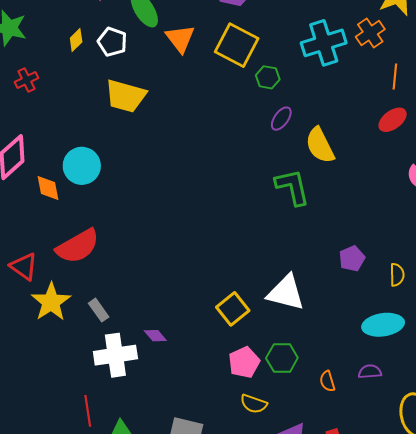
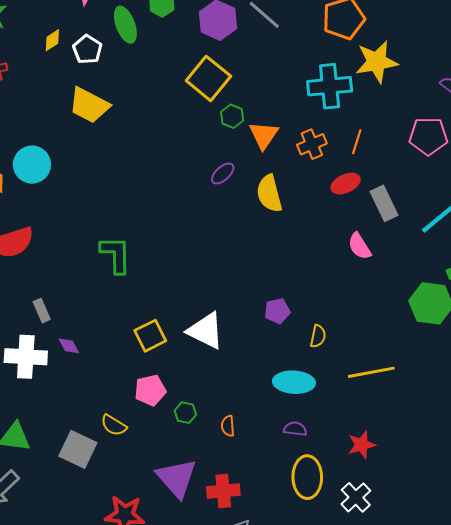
orange cross: (370, 33) -> (312, 144), moved
orange triangle: (180, 39) -> (264, 135), moved
cyan cross: (324, 43) -> (330, 86), moved
purple ellipse: (281, 119) -> (223, 174), moved
green L-shape: (292, 187) -> (116, 255), moved
gray rectangle: (99, 310) -> (42, 311), moved
green hexagon: (282, 358) -> (185, 413), moved, size x0.7
purple semicircle: (370, 372) -> (295, 429), moved
yellow semicircle: (254, 404) -> (114, 425), moved

